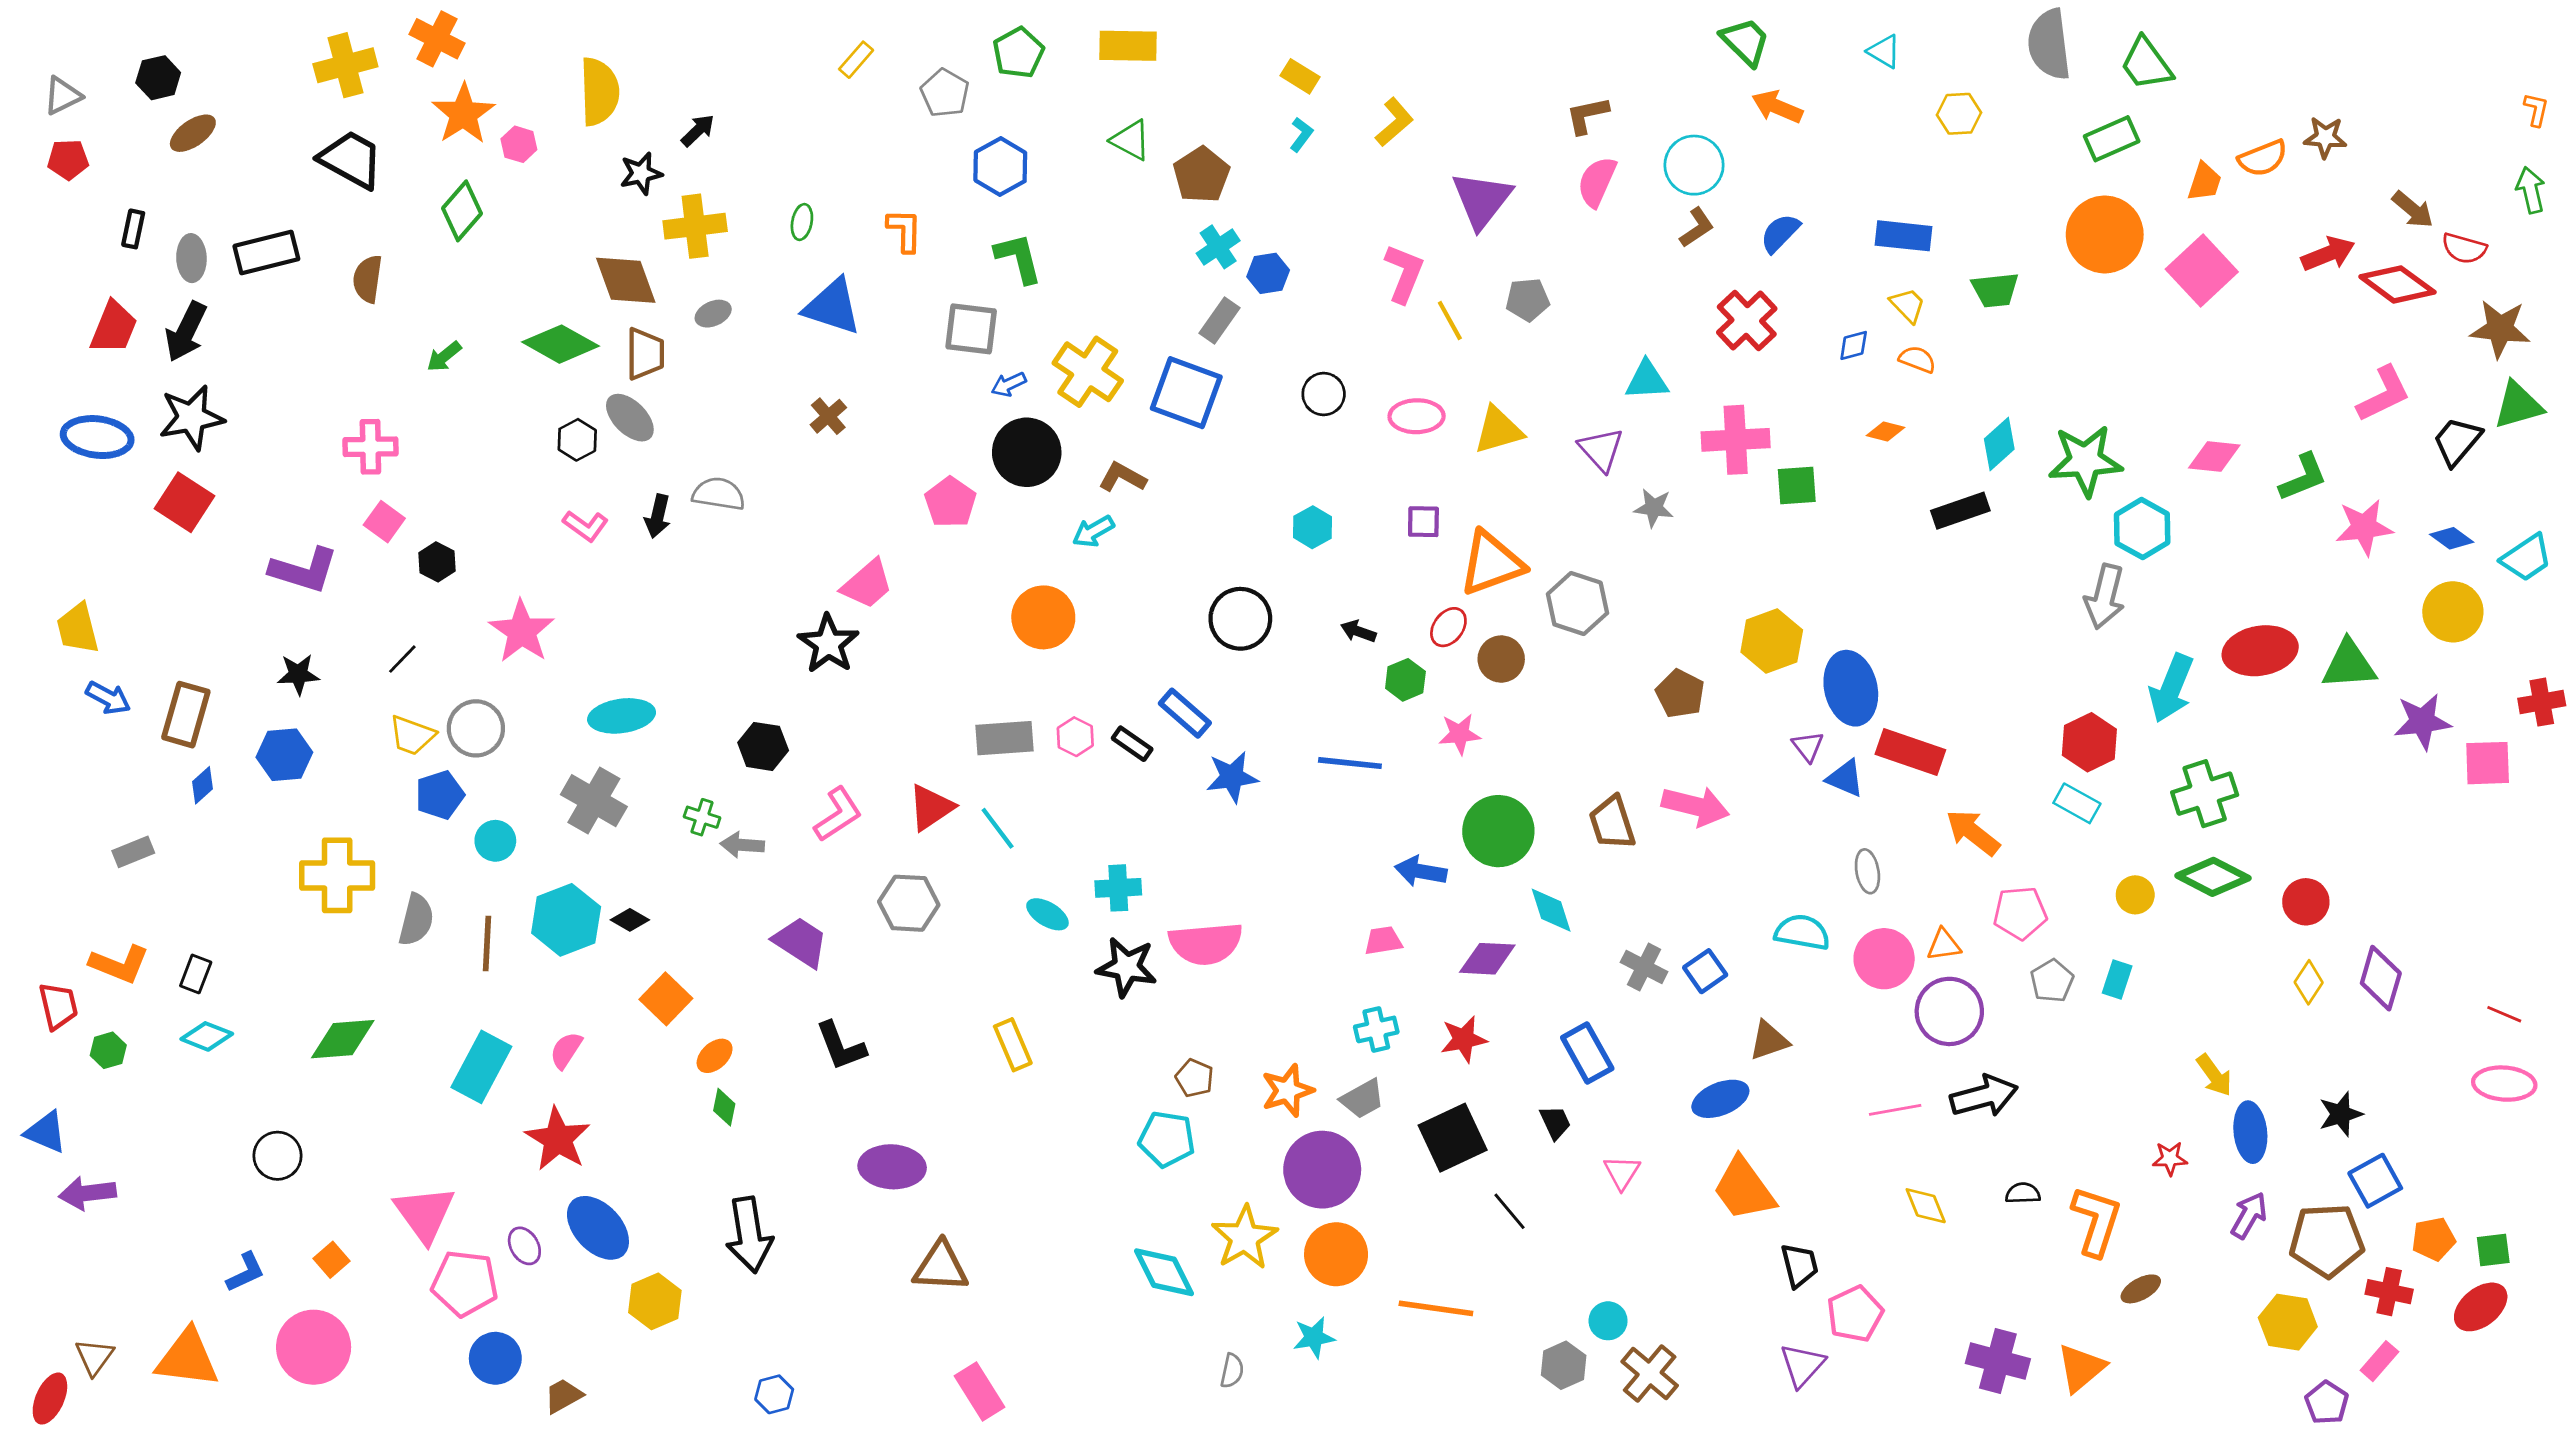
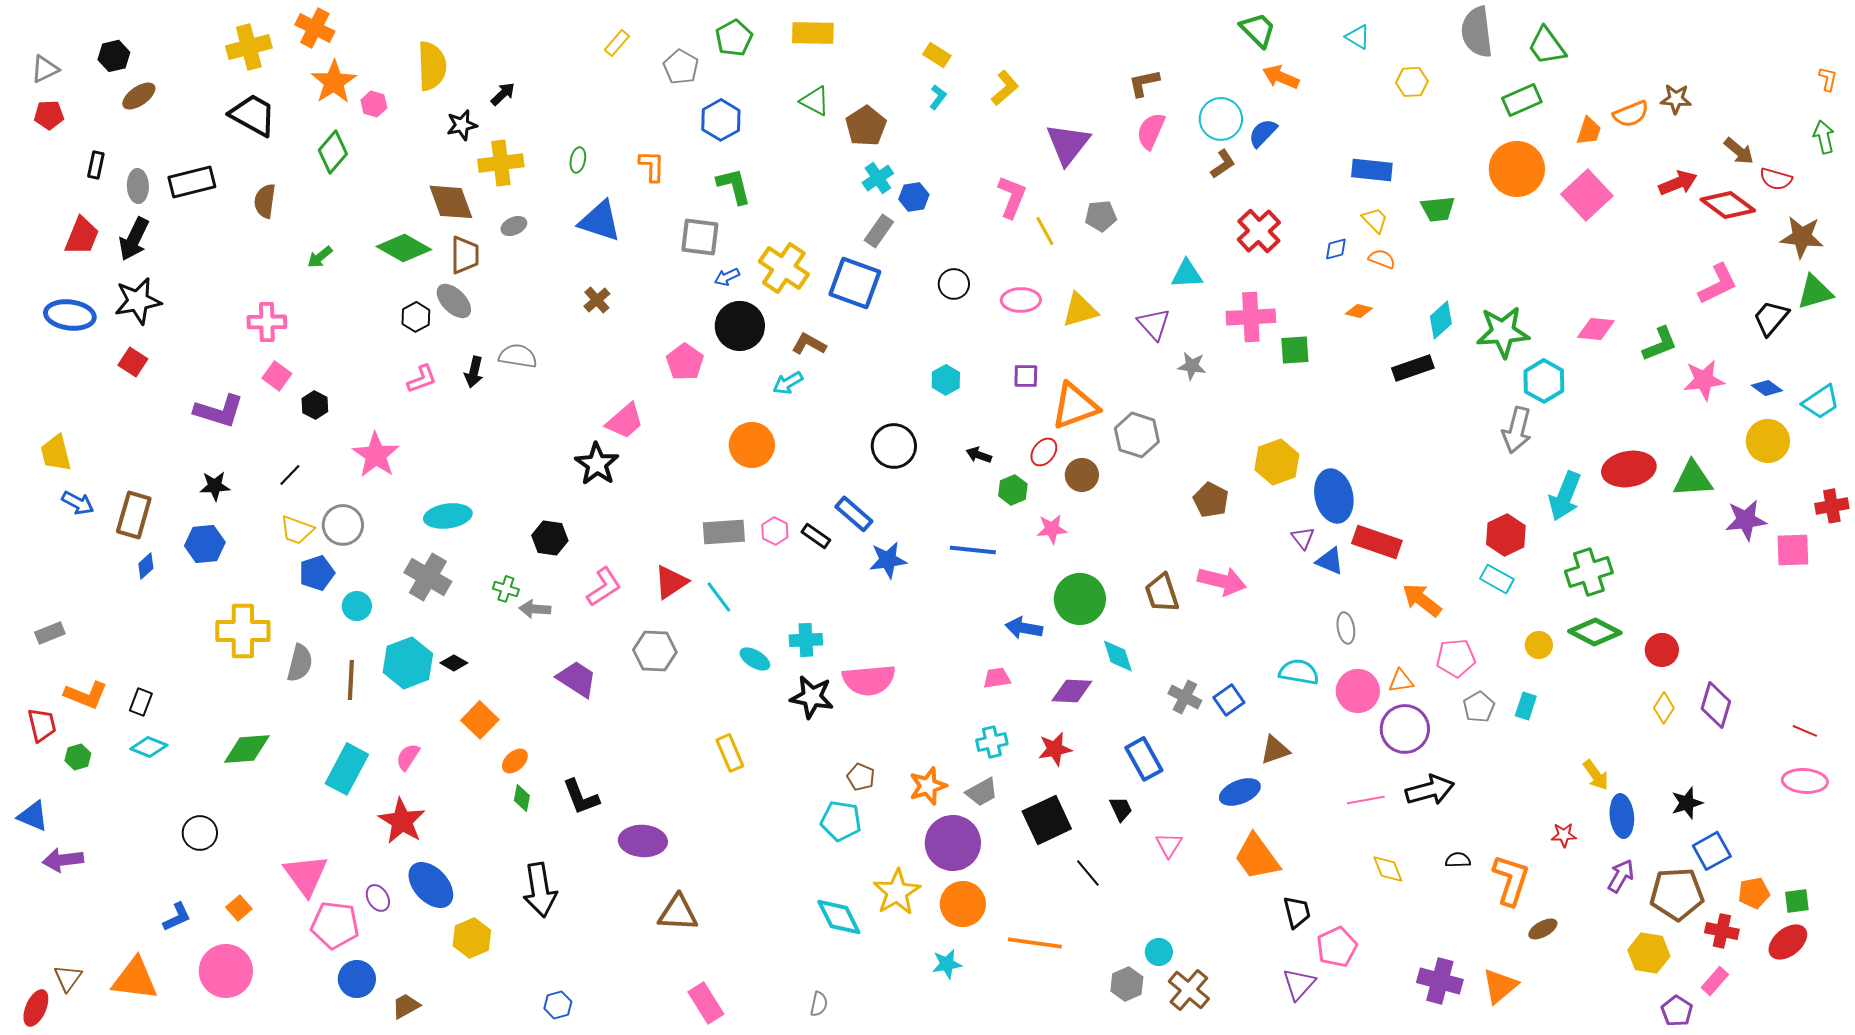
blue semicircle: (1780, 233) -> (1263, 133), moved
red square: (185, 502) -> (133, 362), size x0.7
pink L-shape: (585, 526) -> (422, 379), turned -56
gray rectangle: (133, 852) -> (50, 633), moved
black L-shape: (841, 1046) -> (581, 797), moved
gray semicircle: (1232, 1371) -> (819, 1004), moved

